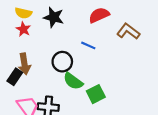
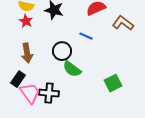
black rectangle: (15, 77) -> (18, 79), moved
green square: (96, 94) -> (113, 83), moved

